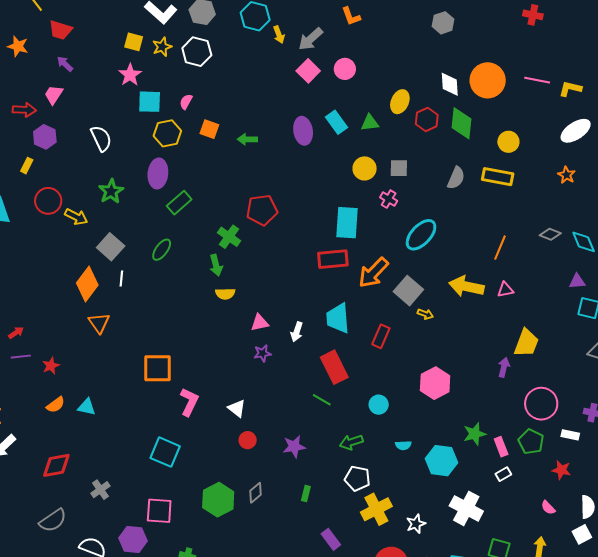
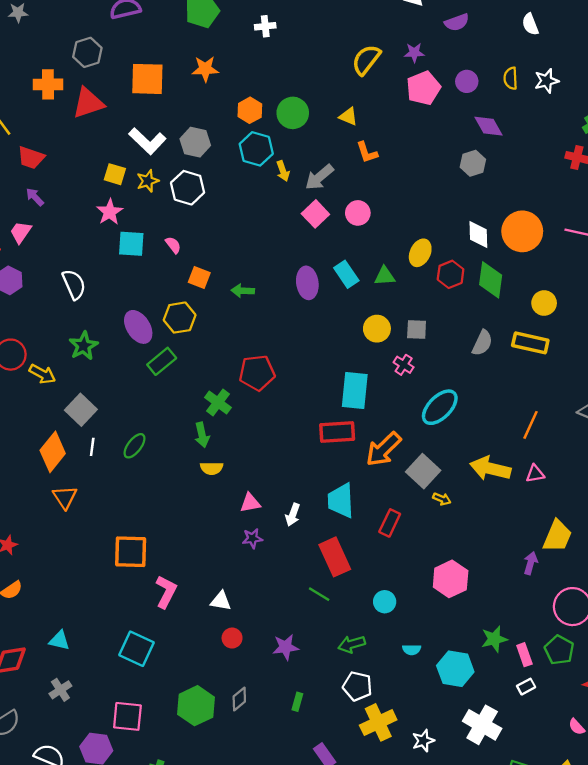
pink semicircle: (186, 102) -> (173, 245), turned 112
yellow hexagon: (167, 133) -> (180, 318), moved
purple ellipse: (158, 173) -> (138, 327), turned -40
green ellipse: (162, 250) -> (135, 446), moved
cyan triangle: (87, 407) -> (59, 640), moved
white triangle: (237, 408) -> (221, 601), turned -30

